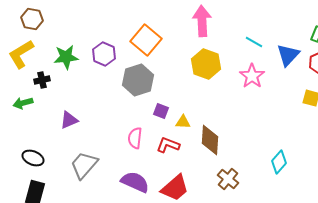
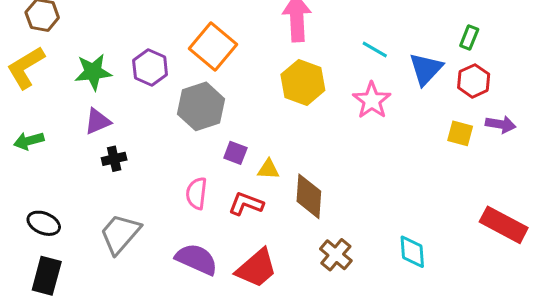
black cross: (42, 80) -> (114, 159), moved
purple triangle: (69, 120) -> (98, 121), moved
cyan diamond: (279, 162) -> (412, 252), moved, turned -45

